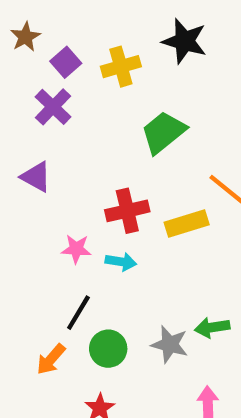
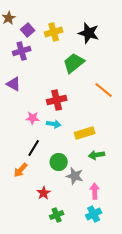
black star: (185, 41) -> (89, 33), moved
purple cross: (53, 107) -> (22, 51), turned 30
yellow rectangle: (187, 224) -> (85, 133), moved
gray star: (170, 344) -> (75, 176), moved
green circle: (108, 349) -> (59, 162), moved

